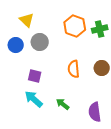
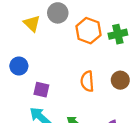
gray circle: (40, 42) -> (58, 13), moved
blue circle: (16, 45) -> (19, 66), moved

